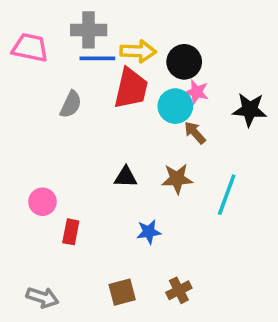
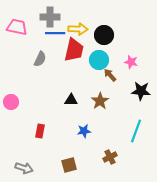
pink star: (197, 92) -> (131, 62), moved
black star: (250, 110) -> (141, 91), moved
brown star: (177, 179) -> (100, 101), turned -30
cyan line: (227, 195) -> (136, 131), moved
pink circle: (42, 202) -> (11, 102), moved
brown cross: (179, 290) -> (110, 157), moved

